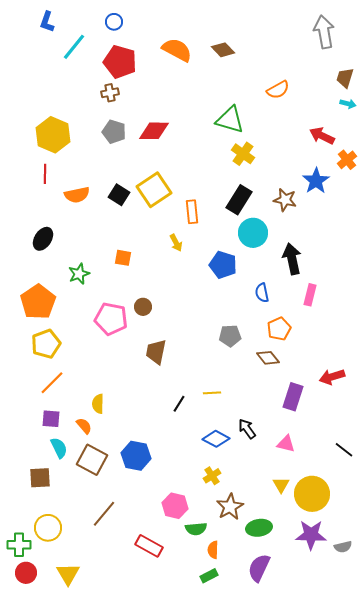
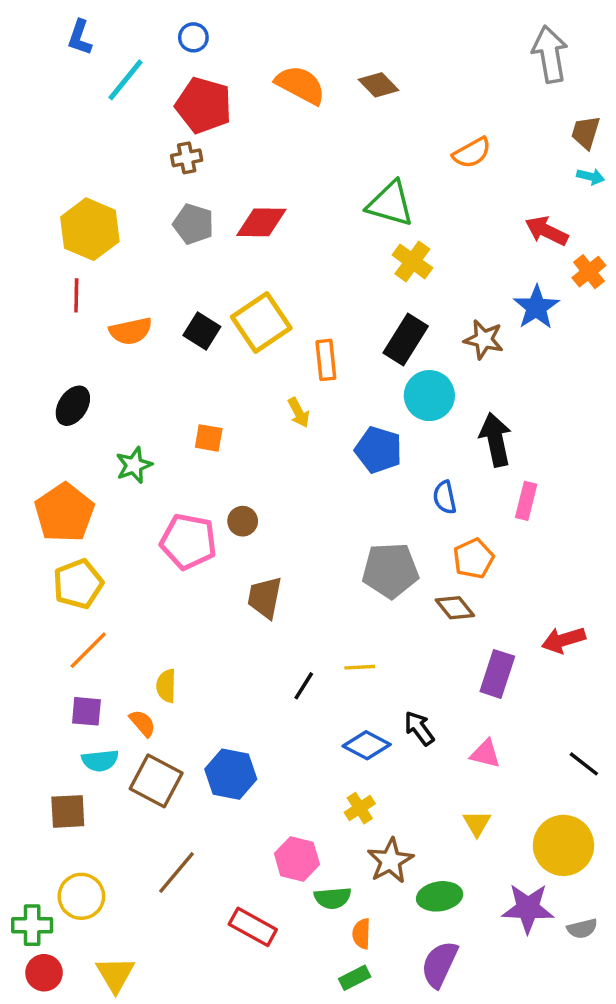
gray pentagon: (230, 336) -> (390, 570), size x1.5
cyan semicircle: (59, 448) -> (100, 761), turned 110
yellow circle: (312, 494) -> (563, 845), moved

